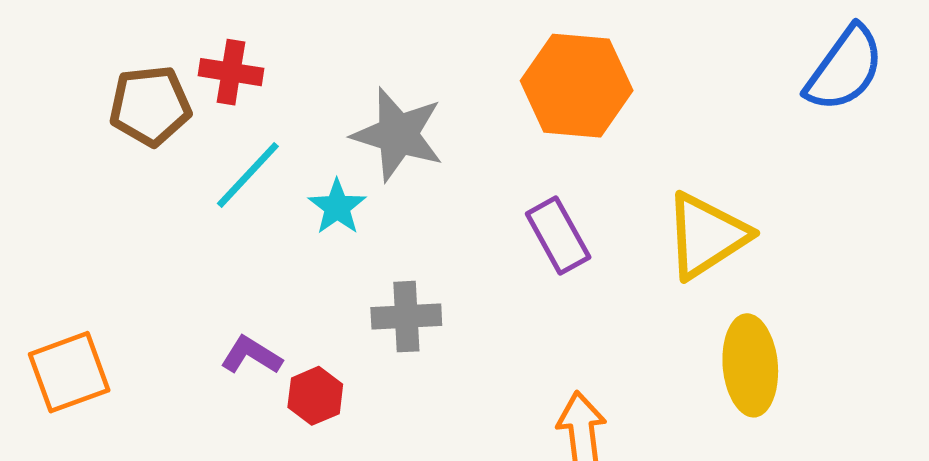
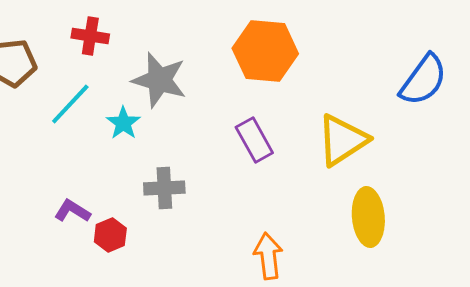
blue semicircle: (845, 69) -> (423, 80), moved
red cross: (231, 72) -> (90, 36), moved

